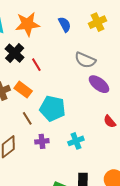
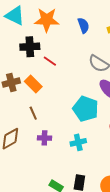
black cross: (15, 53) -> (30, 47), turned 36
red line: (36, 65) -> (50, 61), turned -32
cyan pentagon: (53, 109) -> (86, 109), moved

